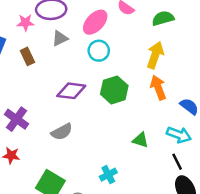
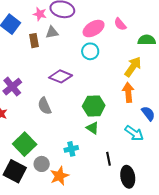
gray triangle: (60, 38) -> (52, 32), moved
green hexagon: (114, 90) -> (94, 106), moved
gray semicircle: (62, 132) -> (44, 106), turned 78
green triangle: (140, 140) -> (93, 128), moved
black line: (177, 162) -> (108, 159), moved

